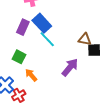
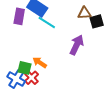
green square: (19, 57) -> (25, 68), moved
red cross: (19, 95) -> (32, 78), moved

